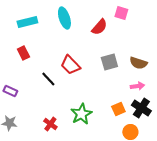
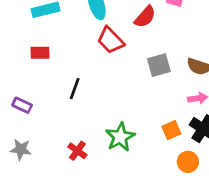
red rectangle: (23, 53) -> (40, 53), turned -64
red trapezoid: (70, 65) -> (111, 40), moved
black line: (48, 79) -> (75, 89), turned 63

